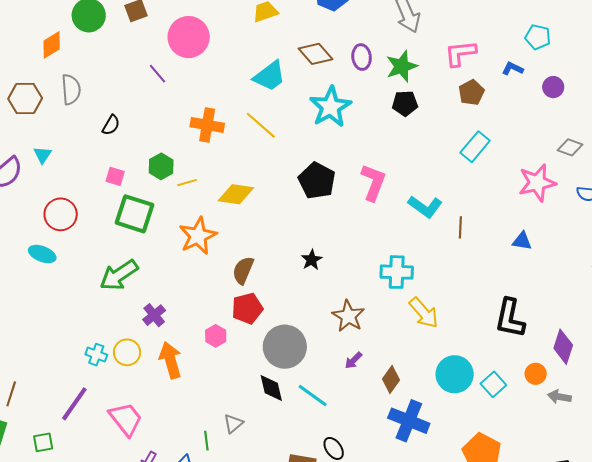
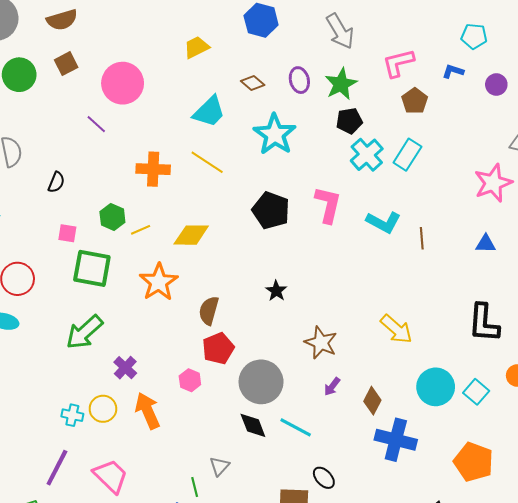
brown diamond: (315, 54) -> (253, 83), size x0.7
cyan rectangle: (475, 147) -> (407, 155), moved
cyan cross: (397, 272) -> (367, 155), moved, turned -36

